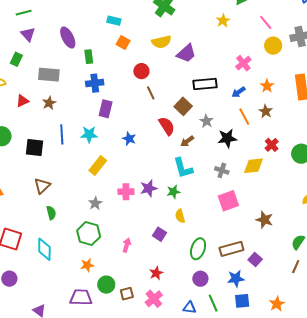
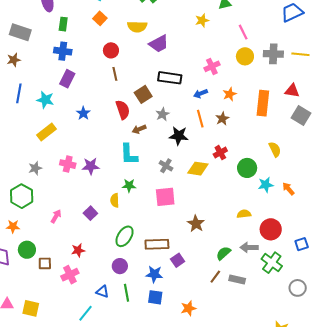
green star: (173, 192) -> (129, 186), moved

